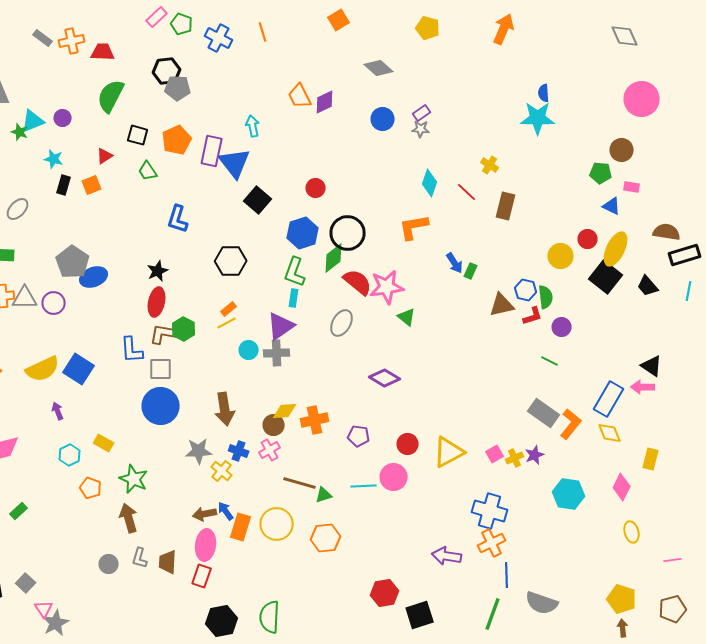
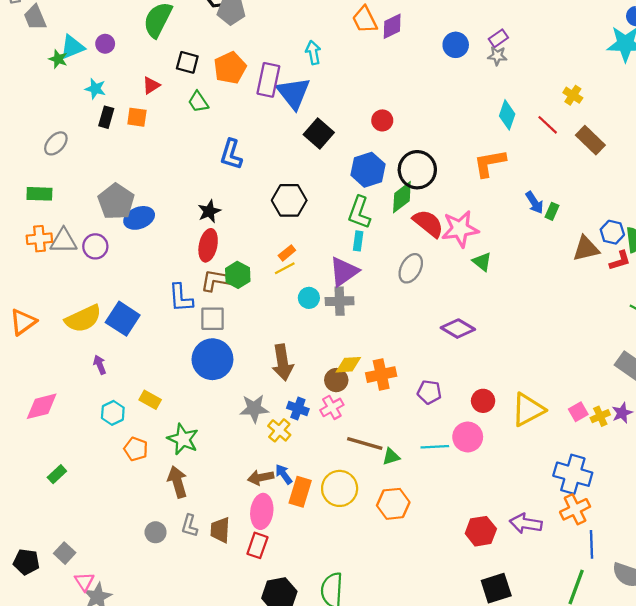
orange square: (92, 185) -> (137, 117), turned 30
brown rectangle: (506, 206) -> (590, 140), turned -60
red hexagon: (385, 593) -> (481, 531), moved

